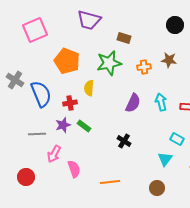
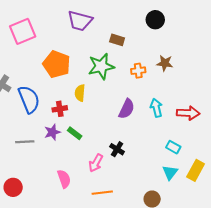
black circle: (175, 25) -> (155, 20), moved
pink arrow: (54, 154) -> (96, 163), moved
cyan triangle: (165, 159) -> (170, 172), moved

